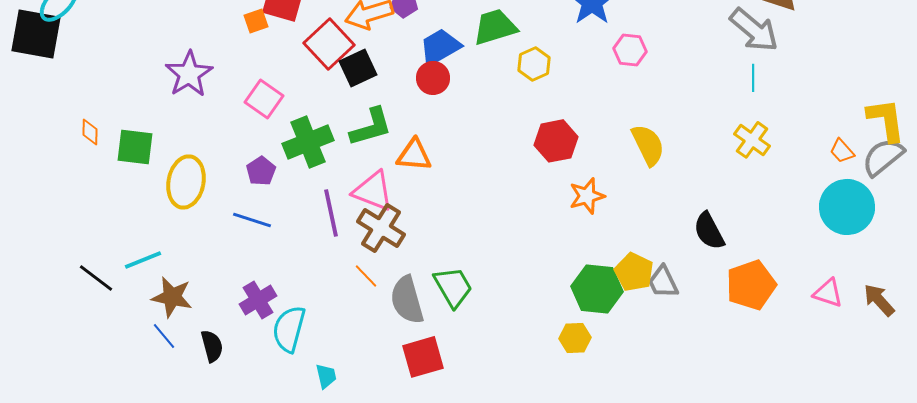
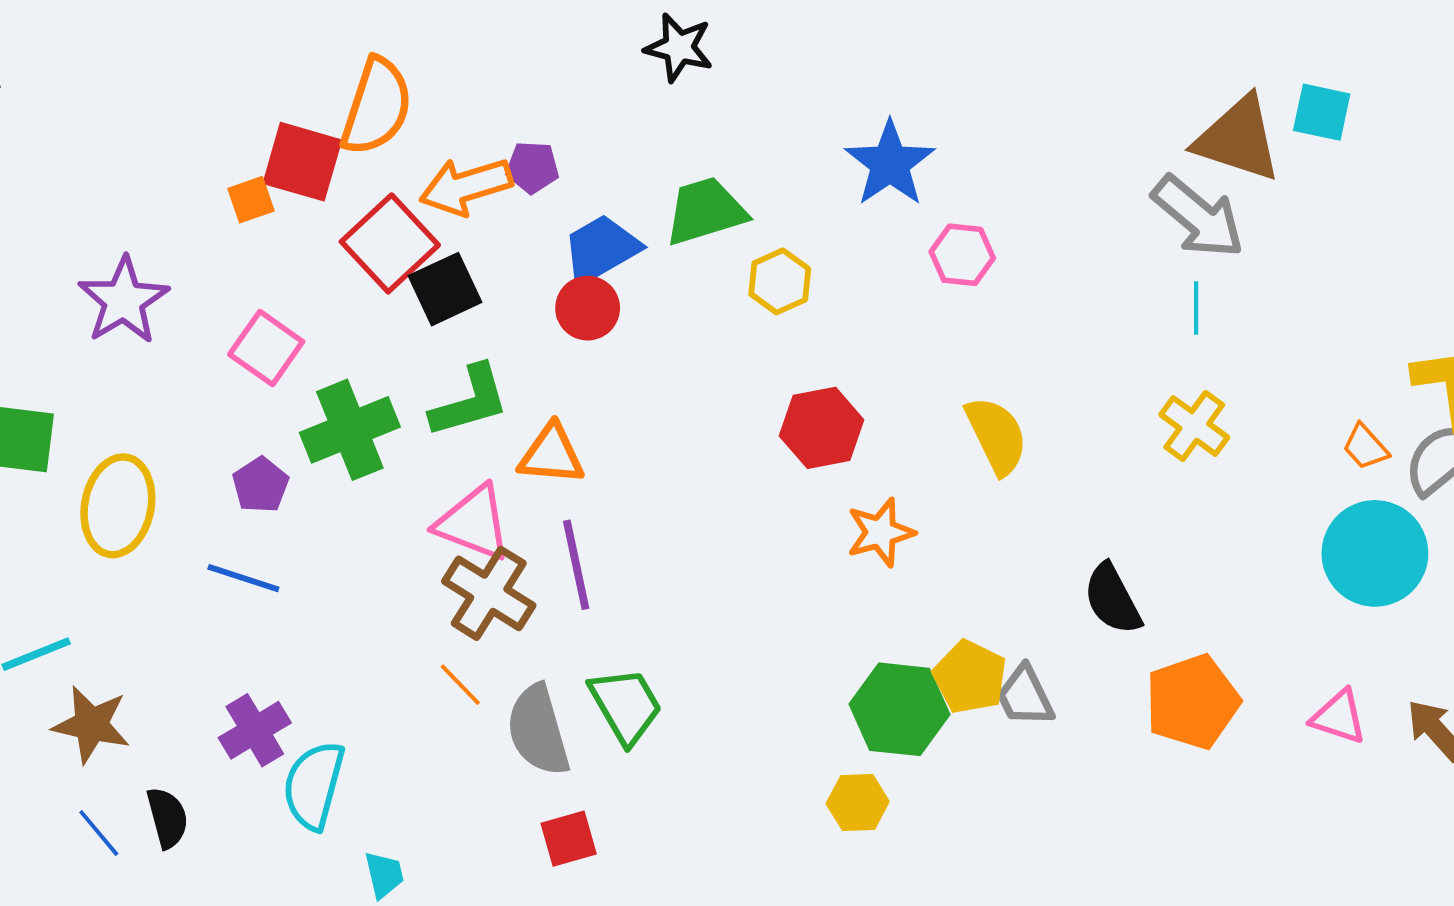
purple line: (331, 213) -> (576, 565), moved
blue line: (164, 336) -> (99, 833), moved
red square: (423, 357) -> (569, 839), size x0.7

